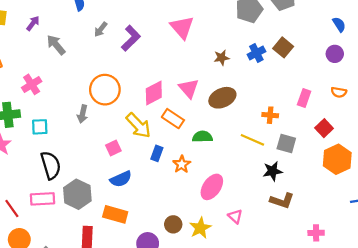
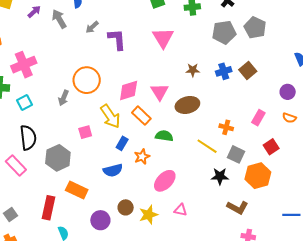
purple L-shape: (131, 38) -> (117, 39), turned -60
gray arrow: (56, 45) -> (59, 19), moved
purple circle: (335, 54) -> (288, 92), moved
pink cross: (32, 84) -> (24, 65), size x1.4
cyan square: (40, 127) -> (24, 103), turned -35
orange hexagon: (337, 159) -> (258, 176), moved
blue semicircle: (121, 179) -> (113, 170), moved
gray hexagon: (77, 194) -> (58, 158), moved
pink rectangle: (42, 199) -> (16, 165), turned 40
brown L-shape: (282, 201) -> (238, 207), moved
pink triangle: (235, 216) -> (181, 210), turned -40

